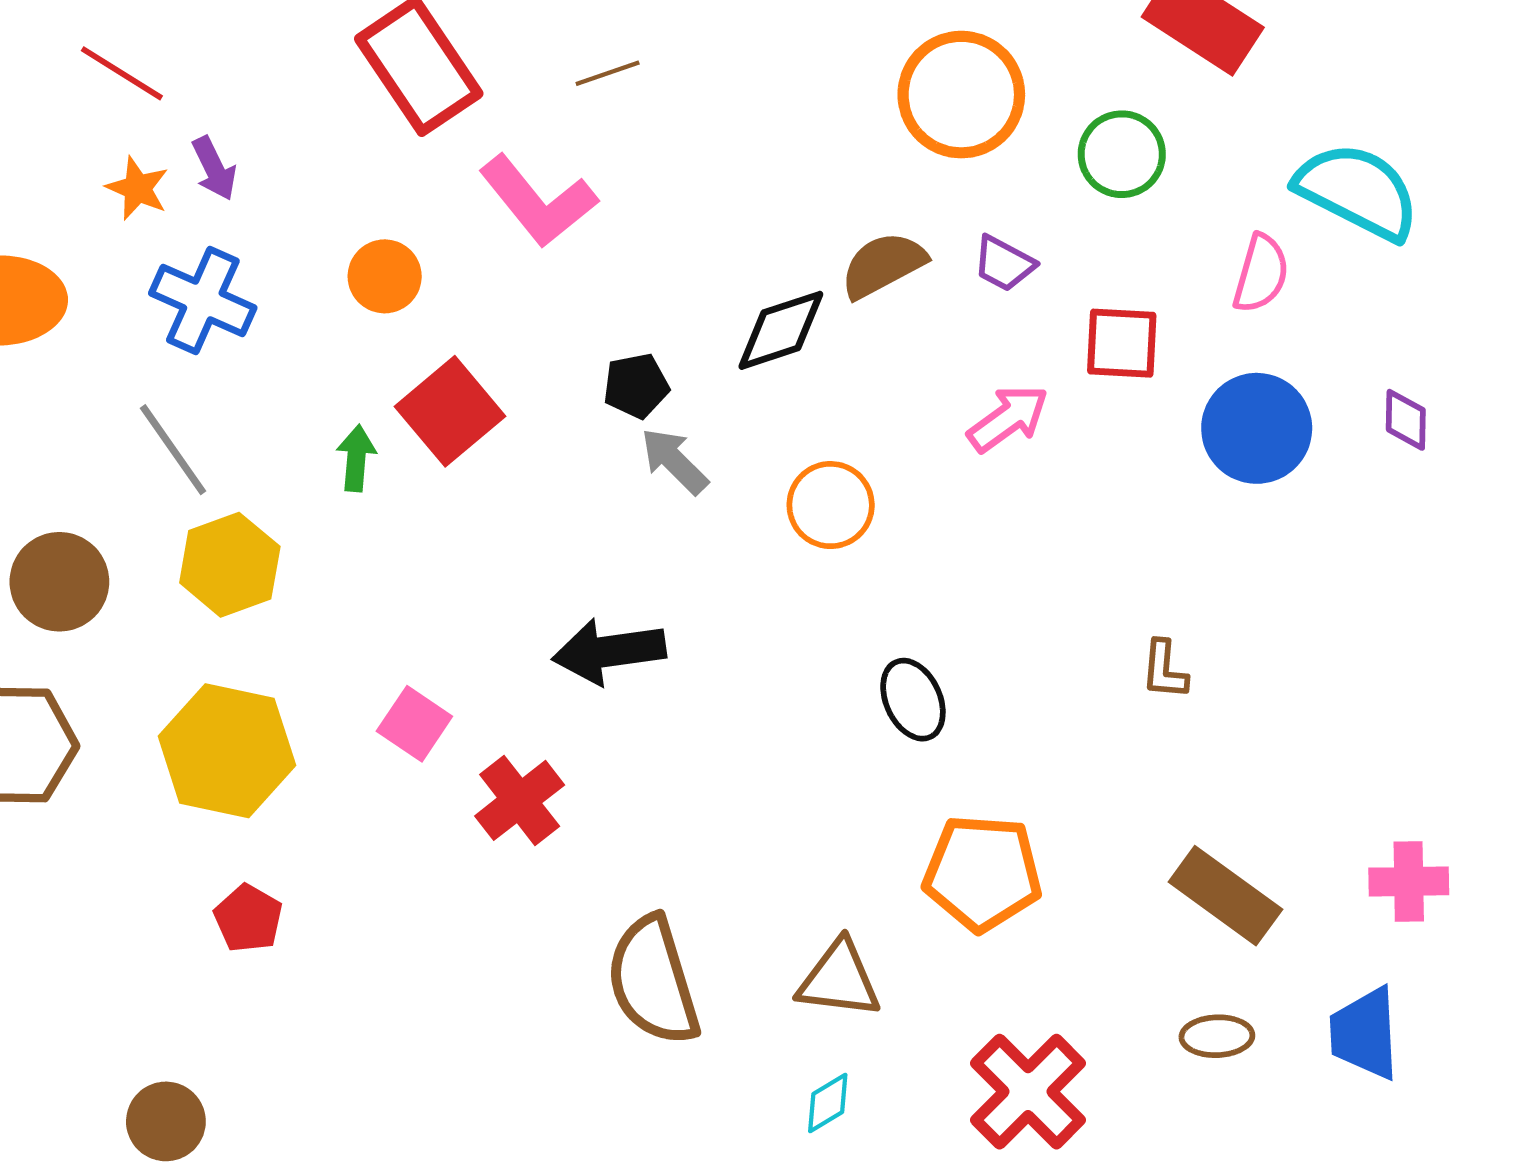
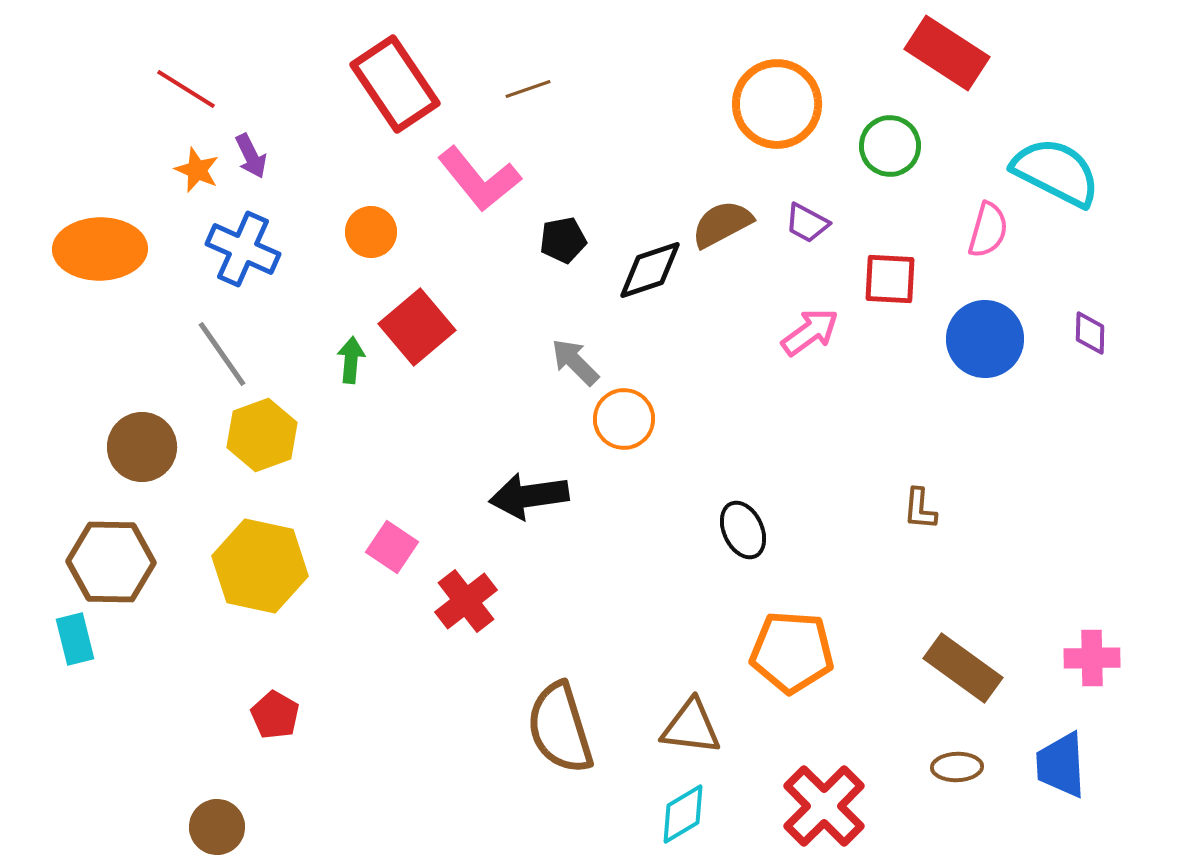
black pentagon: (636, 386) -> (563, 240), moved
orange circle: (831, 505) -> (624, 419), moved
red pentagon: (248, 918) -> (275, 715), moved
cyan diamond: (828, 1103) -> (683, 814), size x1.4

